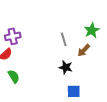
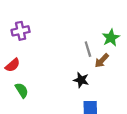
purple cross: (13, 36) -> (21, 31), moved
gray line: (64, 39) -> (88, 49), moved

